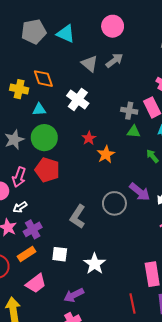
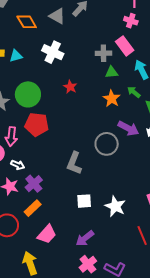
orange diamond: (43, 79) -> (27, 22), moved
cyan triangle: (39, 109) -> (16, 56), moved
orange star: (106, 154) -> (112, 99), moved
white arrow: (20, 207) -> (18, 165), turned -112
white square: (60, 254) -> (84, 201), moved
white star: (95, 264) -> (115, 206), moved

